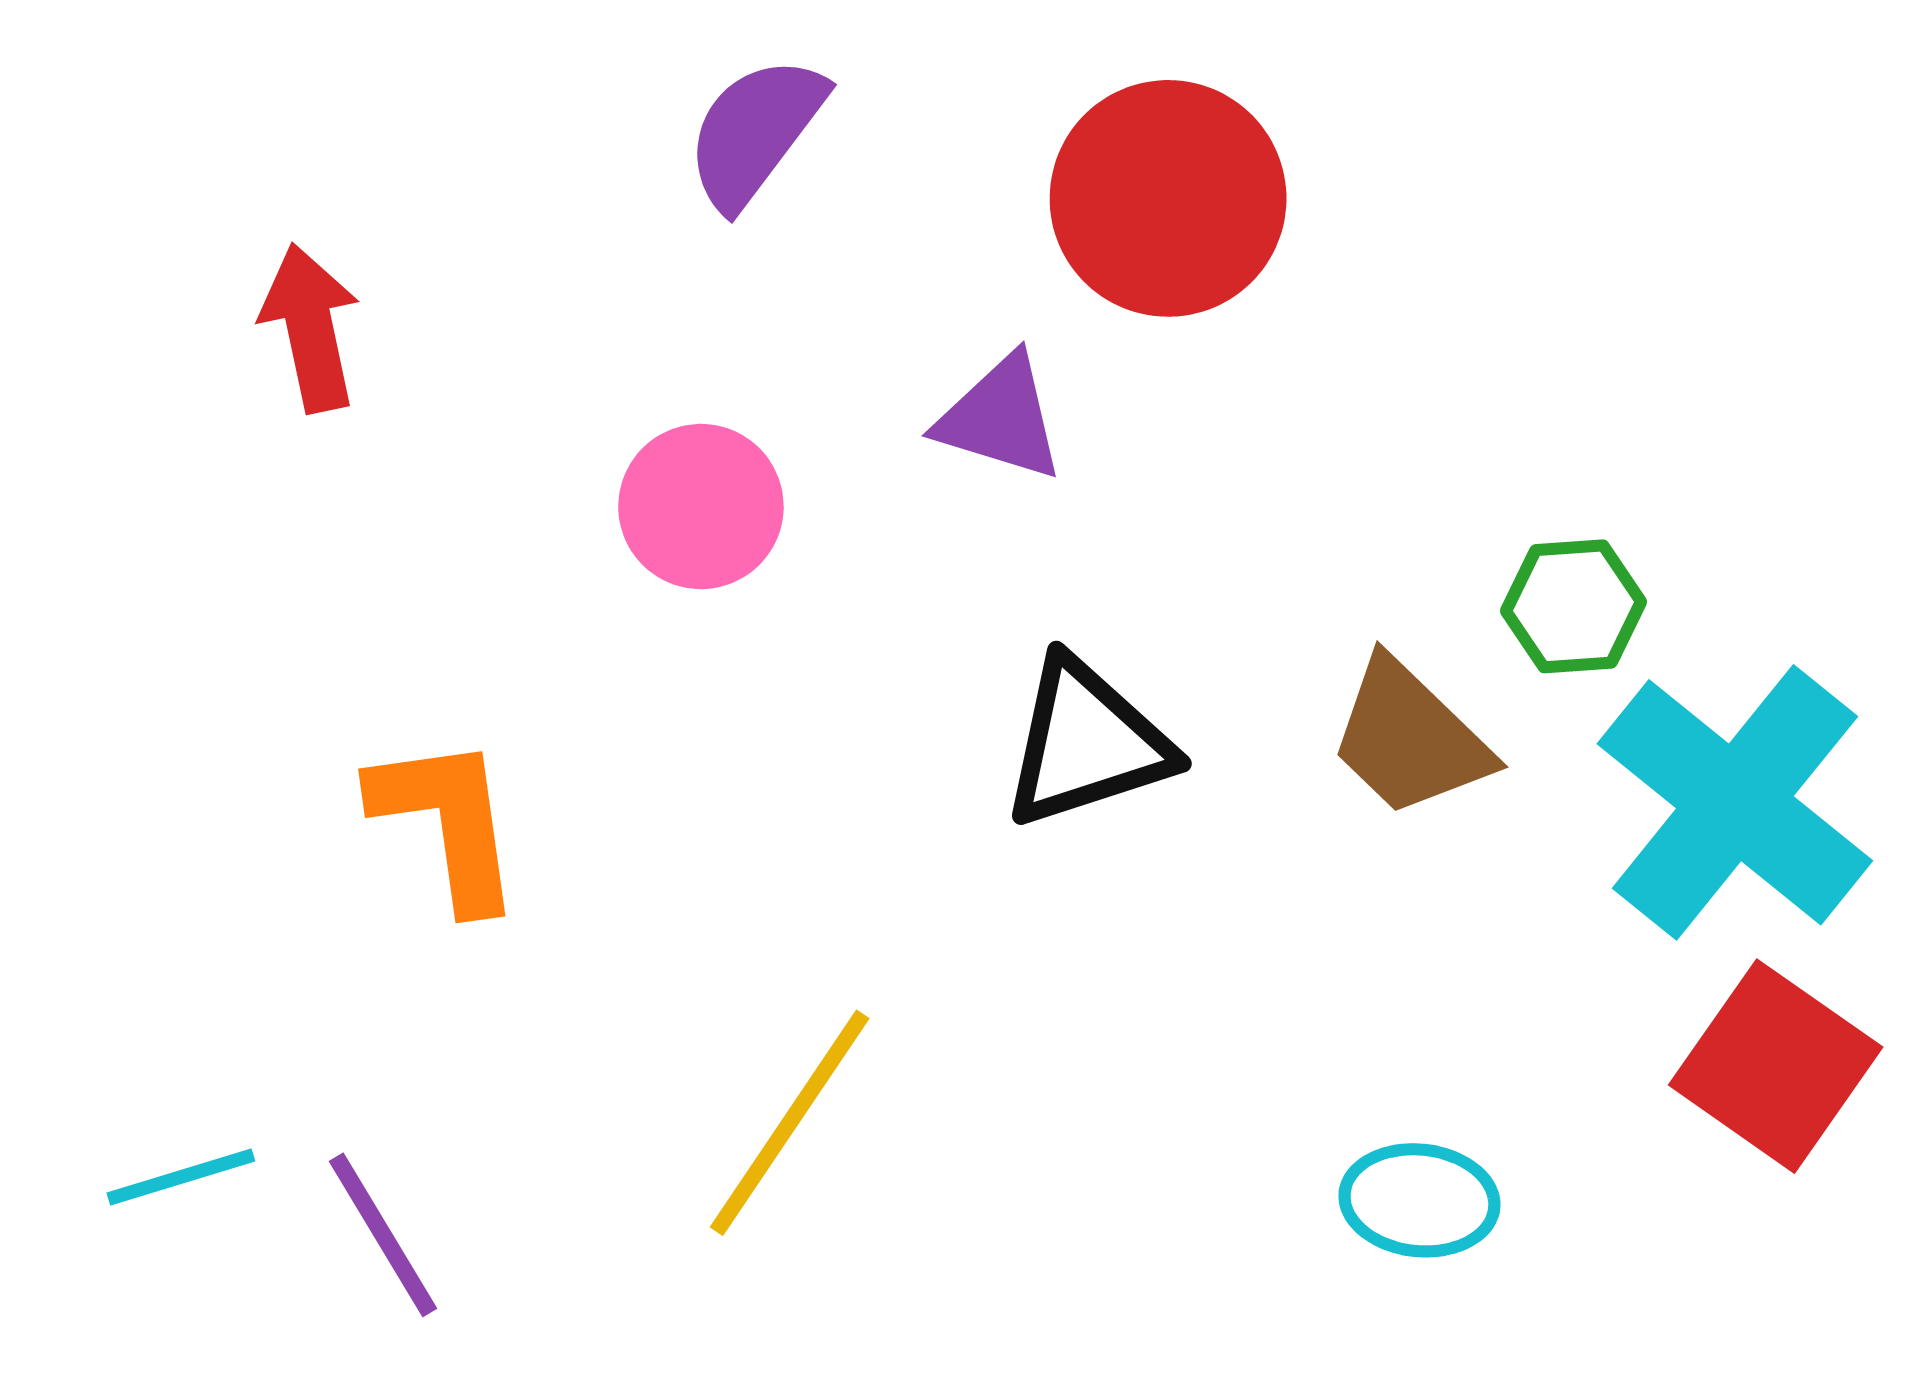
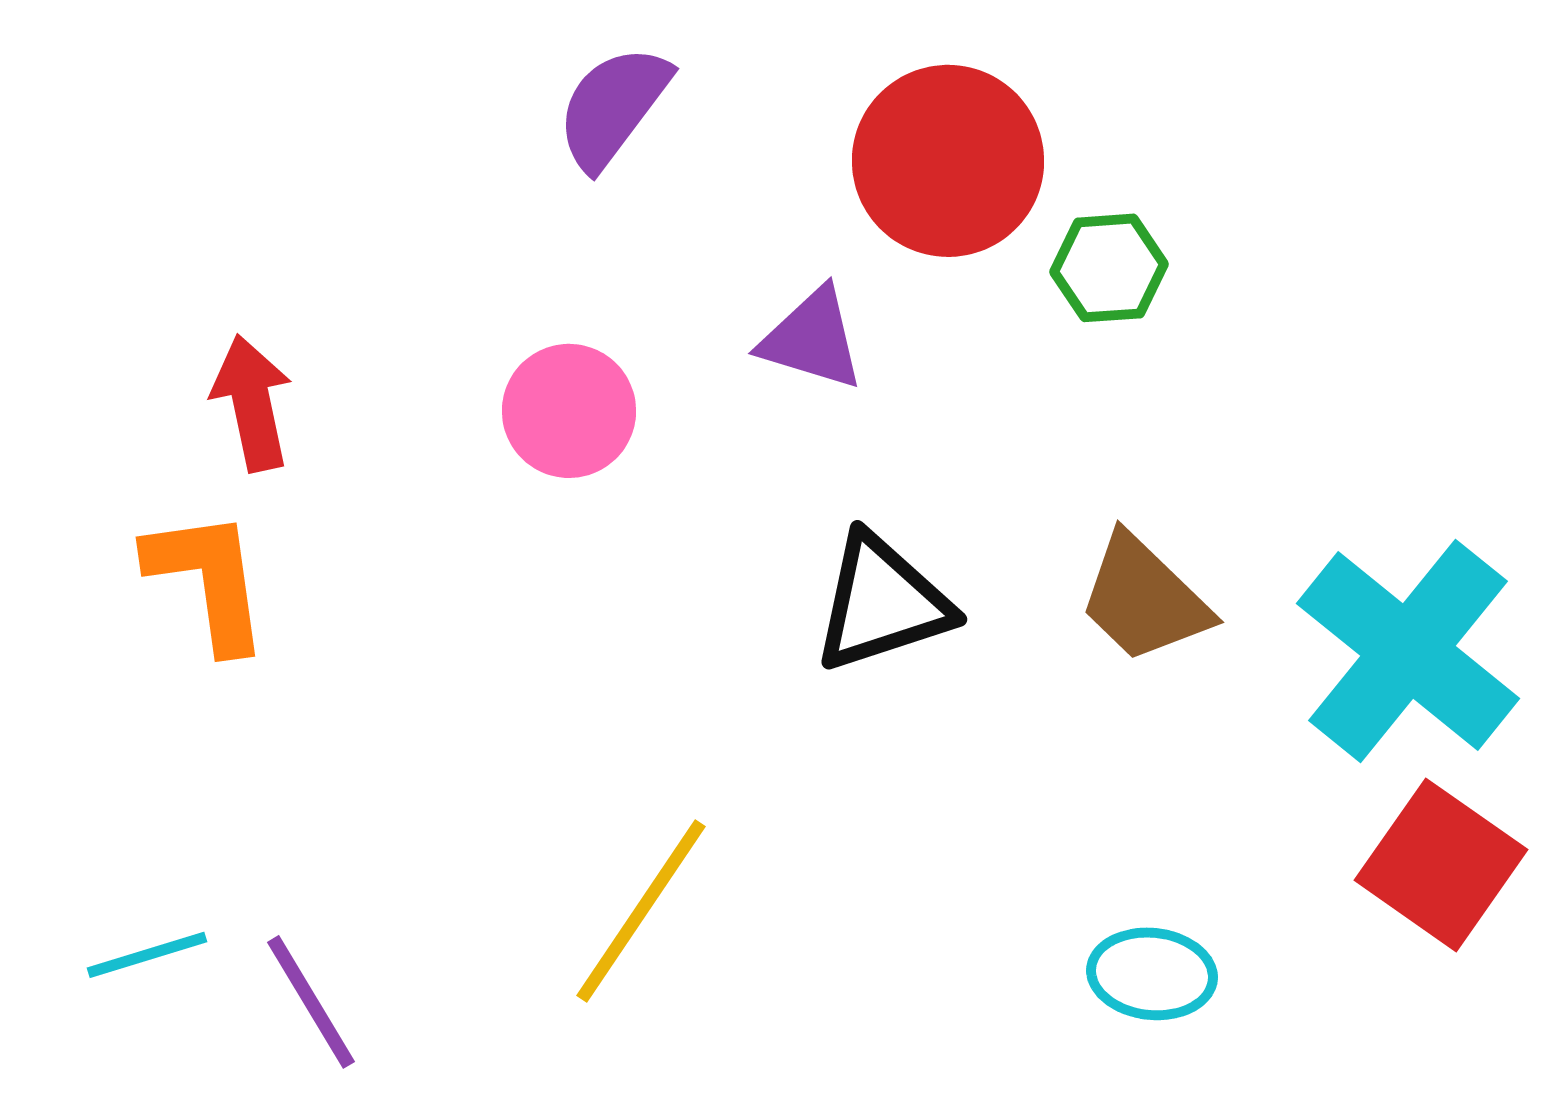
red arrow: (310, 328) -> (252, 403), moved
green hexagon: (1574, 606) -> (1109, 268), moved
orange L-shape: (447, 822) -> (208, 580), moved

